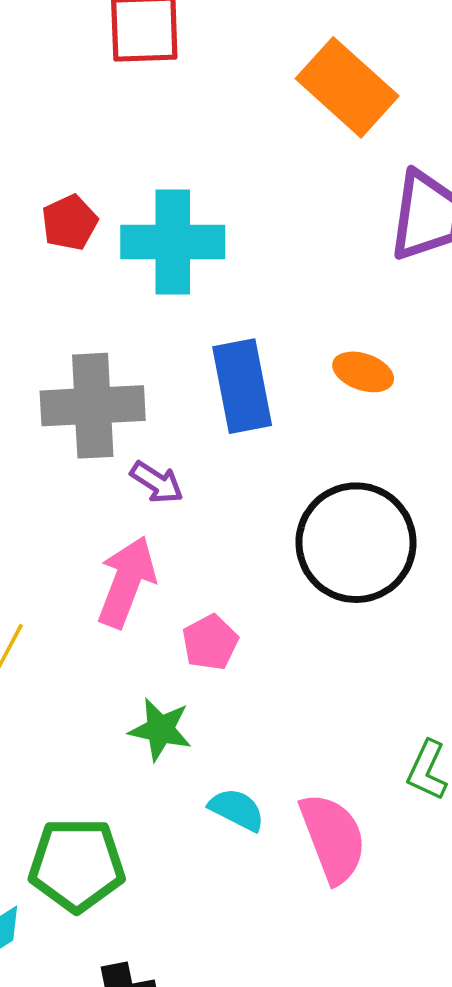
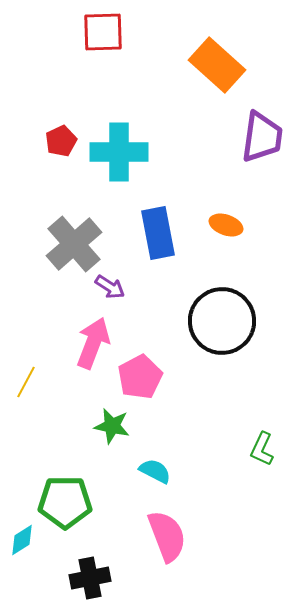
gray cross: (93, 406) -> (74, 244), turned -38
pink pentagon: (210, 642) -> (140, 377), size x1.4
pink semicircle: (333, 838) -> (167, 536), moved

